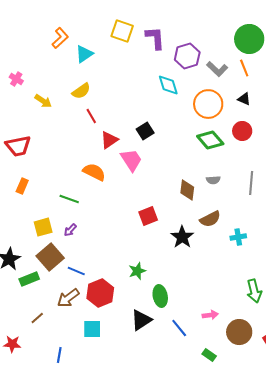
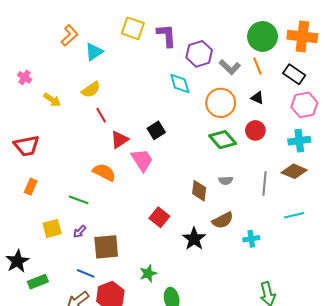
red square: (148, 216) -> (159, 217), turned -30
brown square: (50, 257) -> (106, 247), moved, turned 36

